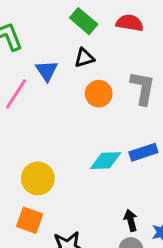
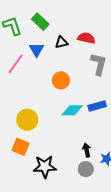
green rectangle: (84, 21) -> (40, 22), moved
red semicircle: (130, 23) -> (86, 38), moved
orange circle: (99, 94) -> (61, 80), moved

